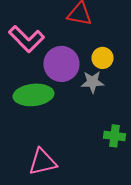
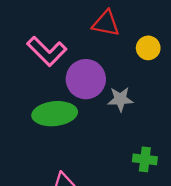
yellow circle: (102, 58) -> (148, 48), moved

